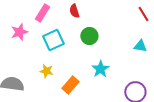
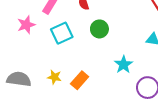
cyan star: (100, 69) -> (124, 65), moved
yellow star: (46, 71) -> (54, 77), moved

